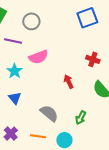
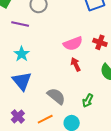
pink semicircle: (38, 57) -> (73, 44), moved
blue triangle: (15, 98) -> (22, 81), size x1.5
orange line: (38, 136) -> (45, 119), turned -35

